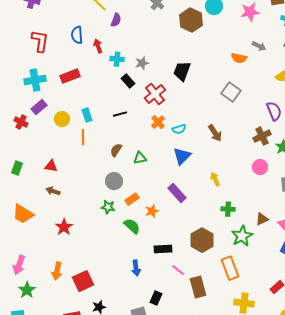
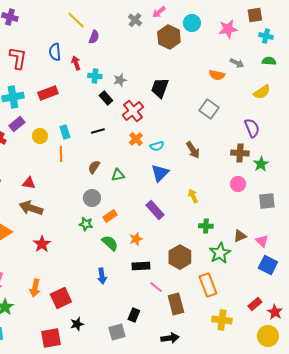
brown cross: (262, 136) -> (240, 153), turned 30
brown arrow: (53, 191) -> (31, 208), size x1.6
orange star: (152, 211) -> (136, 239), moved
blue arrow: (136, 268) -> (102, 276), moved

